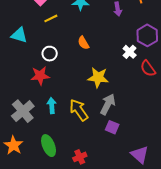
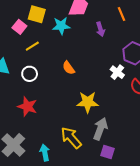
white circle: (50, 54) -> (30, 74), moved
red star: (40, 76) -> (27, 107), turned 30
cyan arrow: (52, 105) -> (45, 153), moved

